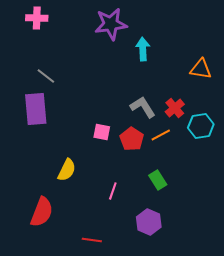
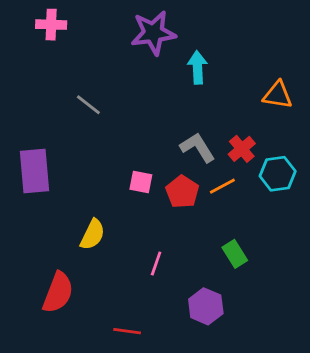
gray line: (46, 76) -> (88, 105), moved
purple rectangle: (36, 109) -> (35, 171), moved
green rectangle: (158, 180) -> (235, 254), moved

